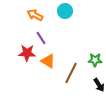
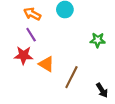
purple line: (41, 38) -> (31, 35), moved
green star: (95, 60) -> (98, 40), moved

